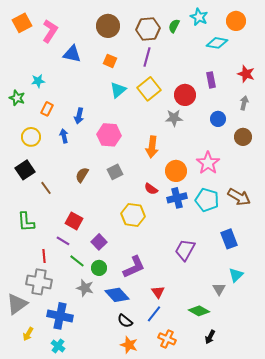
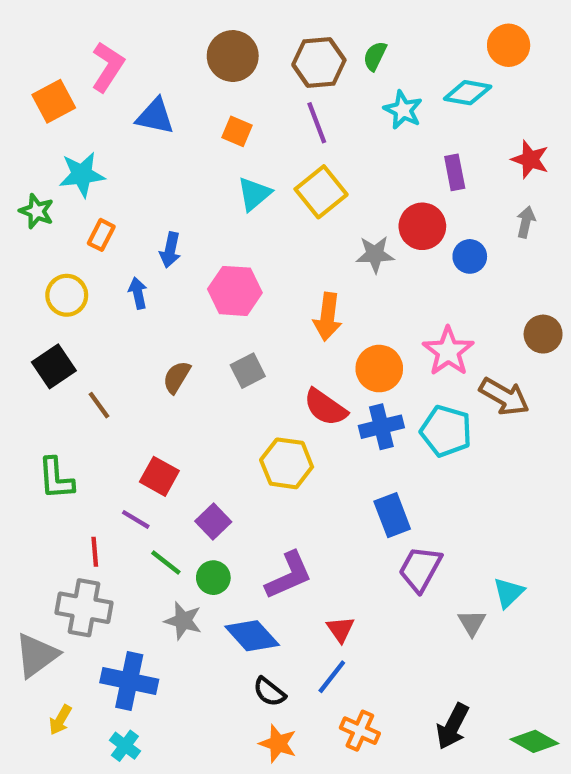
cyan star: (199, 17) -> (403, 110), moved
orange square: (22, 23) -> (54, 101), moved
purple line: (147, 57) -> (317, 123), turned -36
cyan star: (38, 81) -> (82, 175), size x1.5
red circle: (185, 95) -> (422, 226), moved
brown circle: (243, 137) -> (543, 334), moved
red semicircle: (151, 189) -> (325, 407), size x1.5
brown arrow: (239, 197) -> (504, 397), moved
blue rectangle: (229, 239) -> (392, 515), moved
purple trapezoid: (185, 250) -> (420, 569), moved
green diamond: (199, 311) -> (534, 741), moved
black arrow: (210, 337) -> (453, 726), size x1.5

